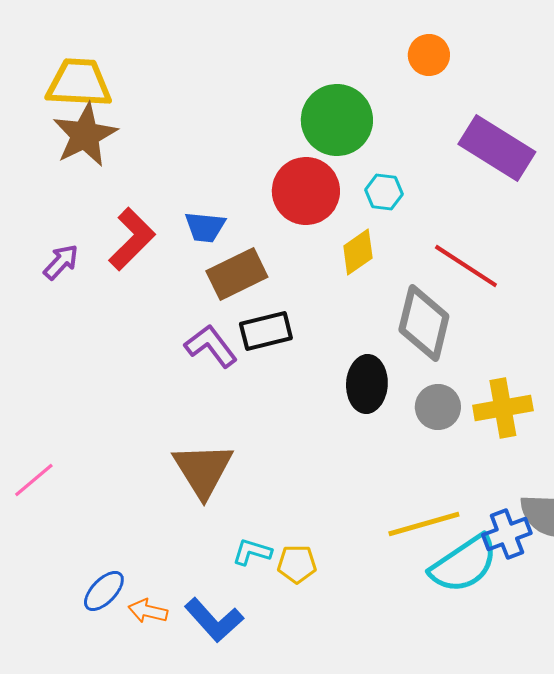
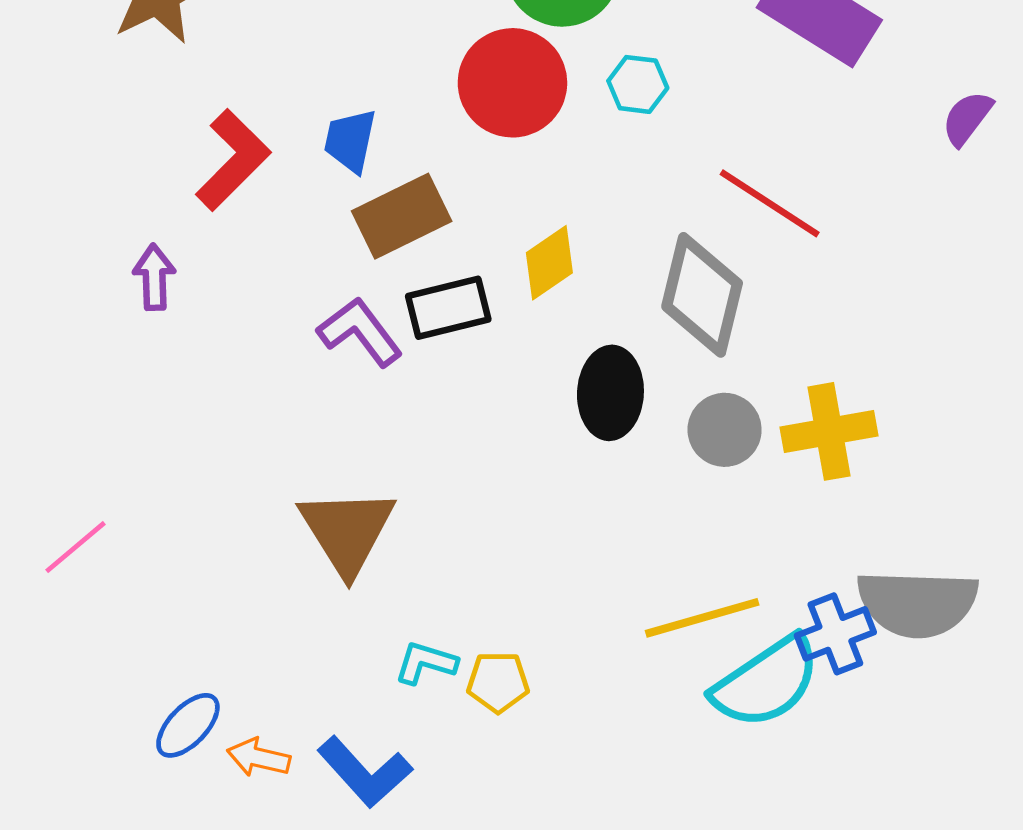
blue trapezoid: (205, 227) -> (350, 141), turned 96
yellow diamond: (358, 252) -> (549, 263), moved
purple arrow: (61, 262) -> (154, 277), moved, turned -45

